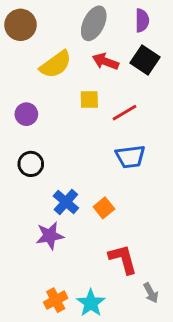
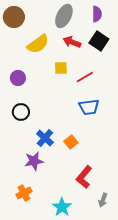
red L-shape: (123, 259) -> (84, 177), turned -125
gray arrow: (151, 293) -> (103, 200), turned 48
orange cross: (56, 300) -> (24, 193), moved

